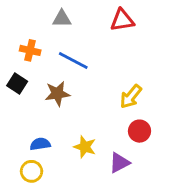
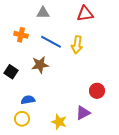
black square: (17, 84) -> (11, 72), moved
yellow arrow: (131, 96) -> (77, 45), moved, turned -30
yellow star: (85, 147) -> (59, 122), moved

